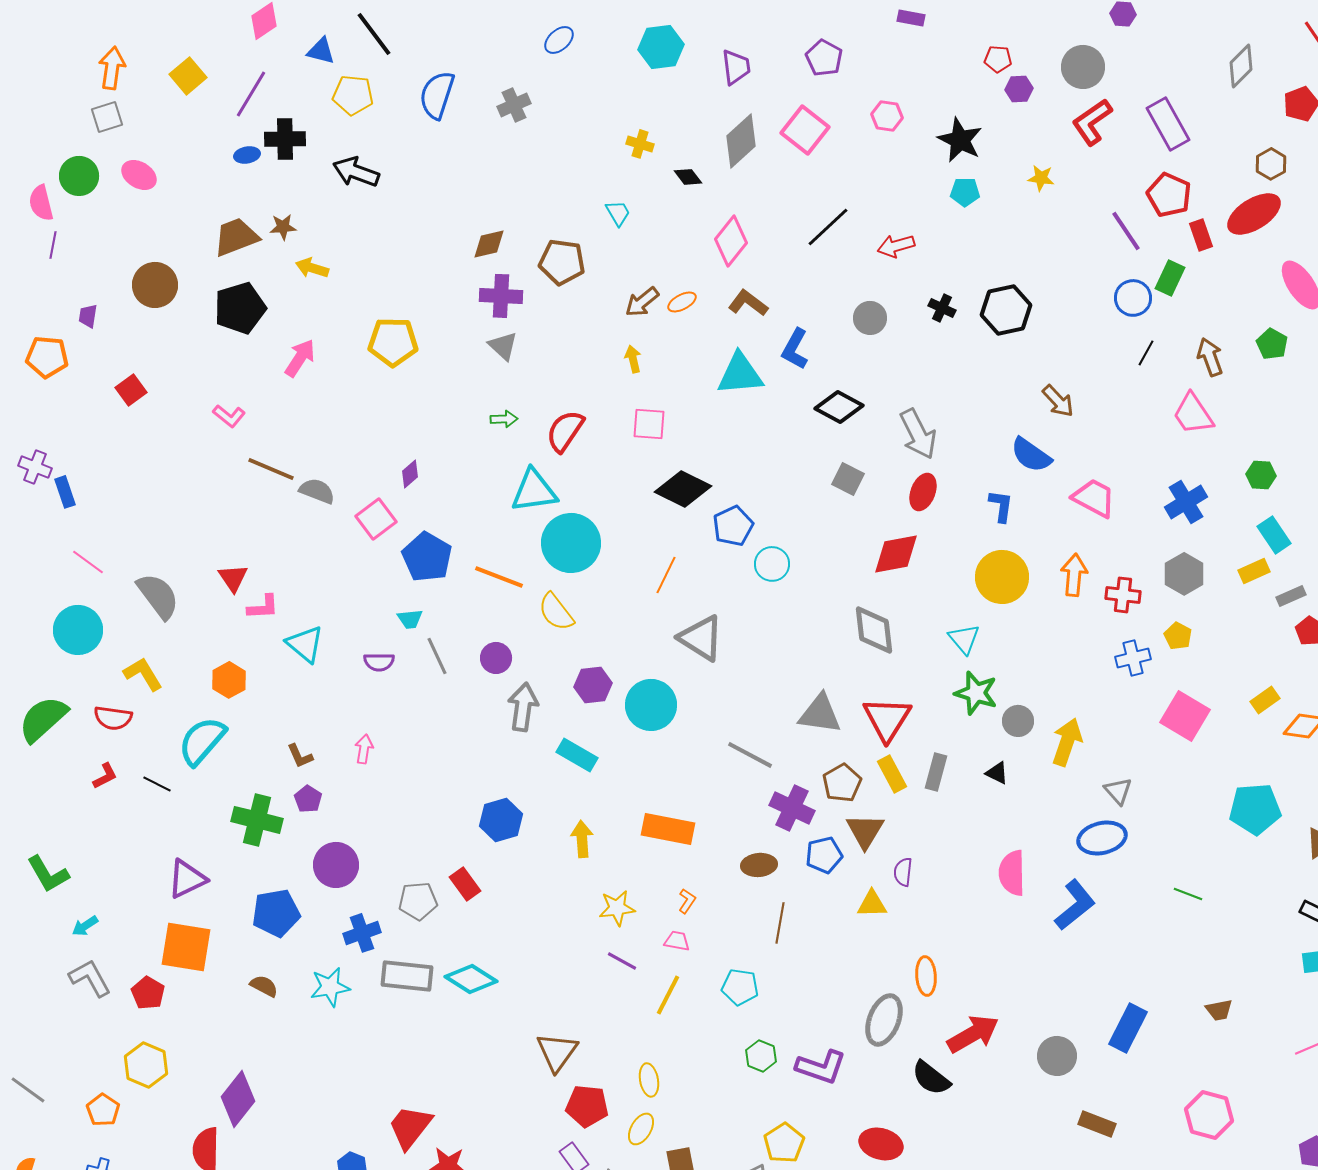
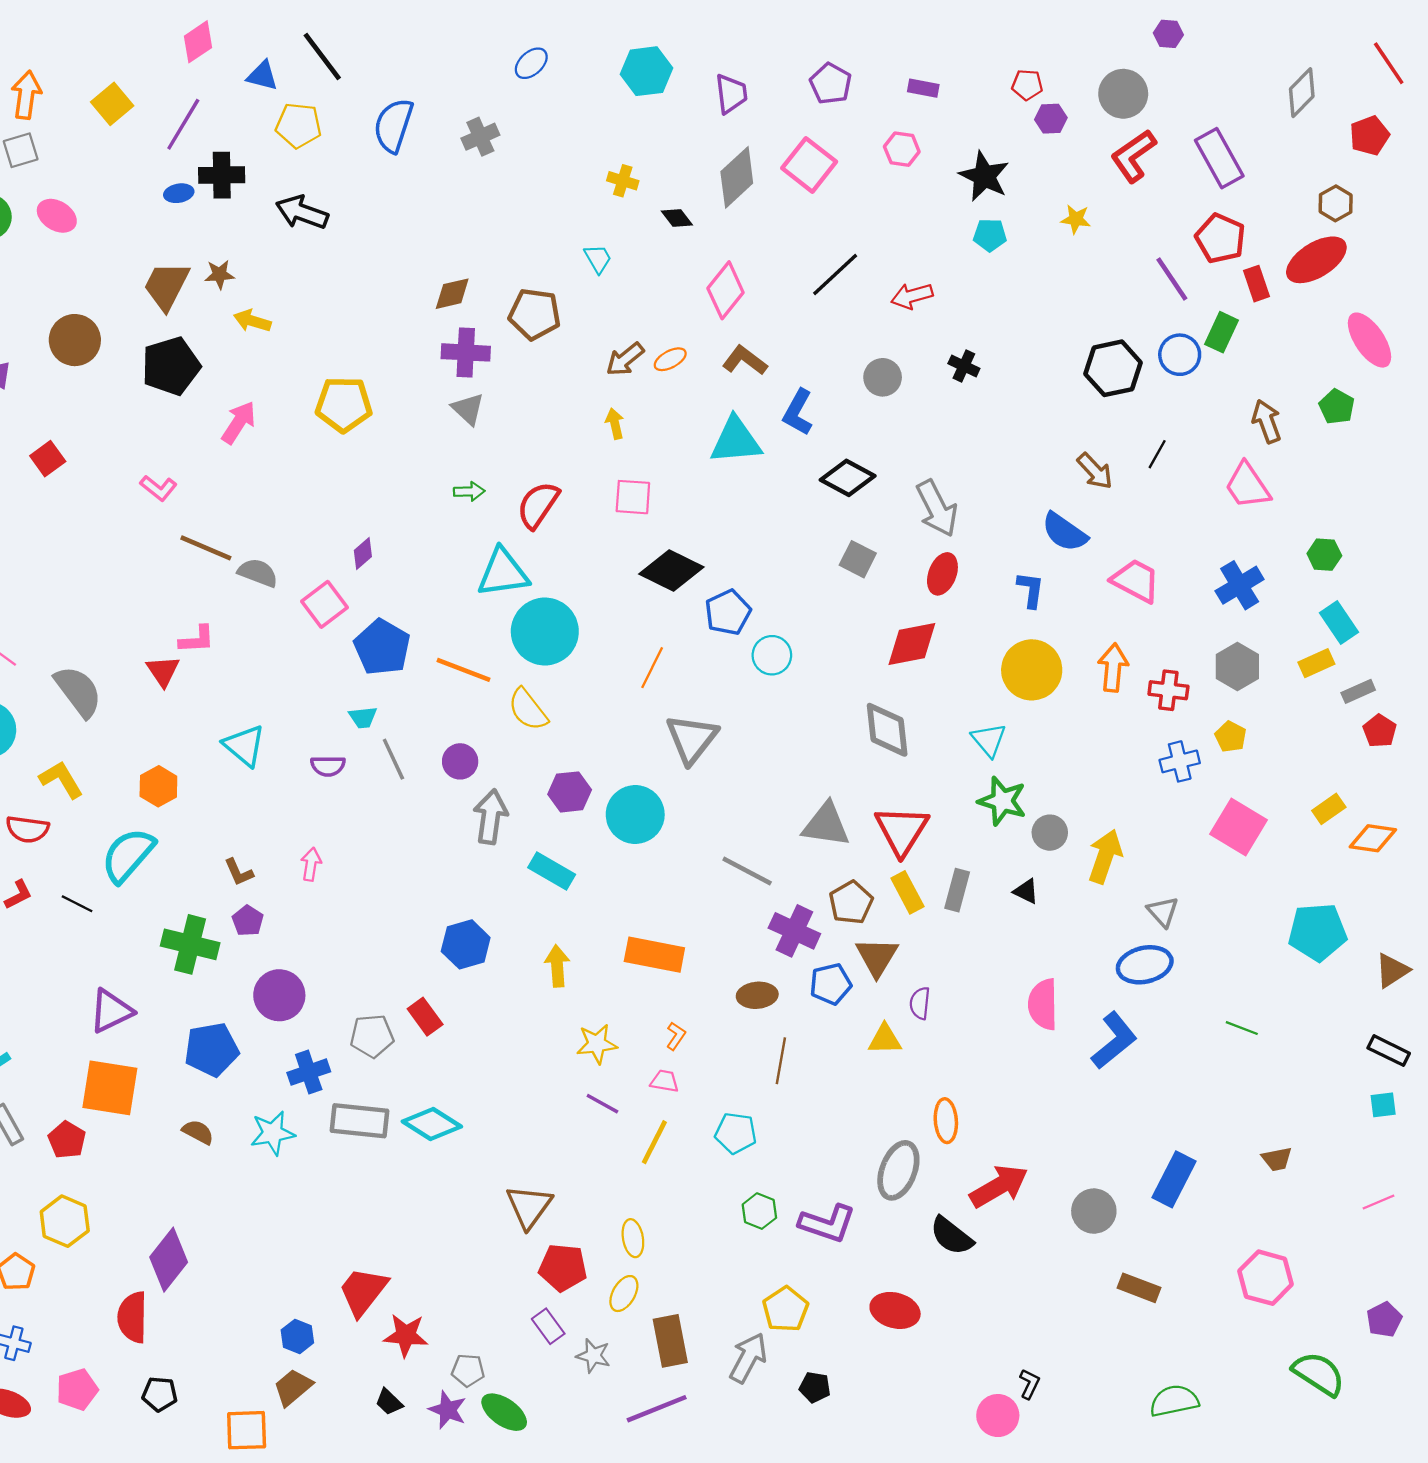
purple rectangle: (911, 18) -> (923, 88), moved
brown trapezoid: (236, 237) -> (166, 286), turned -42
black hexagon: (1006, 310) -> (1113, 368), moved
black line: (1146, 353) -> (1157, 454), moved
pink L-shape: (263, 607) -> (197, 639), moved
gray triangle: (701, 638) -> (692, 739), turned 36

